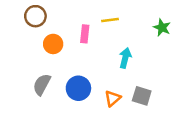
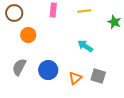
yellow line: (110, 20) -> (84, 11), moved
pink rectangle: (85, 34) -> (53, 10), moved
cyan arrow: (125, 58) -> (85, 46), turned -70

